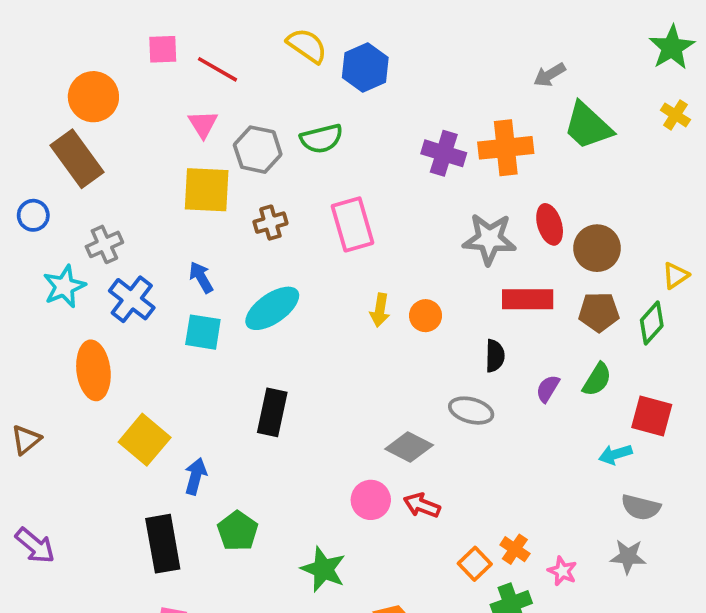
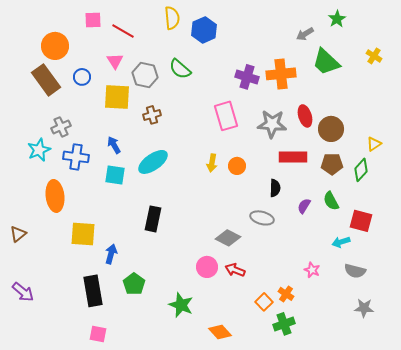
yellow semicircle: (307, 46) -> (172, 18), turned 50
green star: (672, 47) -> (337, 19), moved, size x0.7
green semicircle: (322, 139) -> (180, 69), turned 55
blue circle: (33, 215) -> (82, 77), moved
pink rectangle: (353, 224) -> (226, 116), moved
blue cross: (132, 299) -> (76, 157), turned -30
green semicircle: (597, 379) -> (331, 201), turned 120
yellow square: (145, 440) -> (83, 234), turned -36
gray star: (628, 556) -> (364, 308), moved
pink star: (562, 571) -> (312, 270), moved

